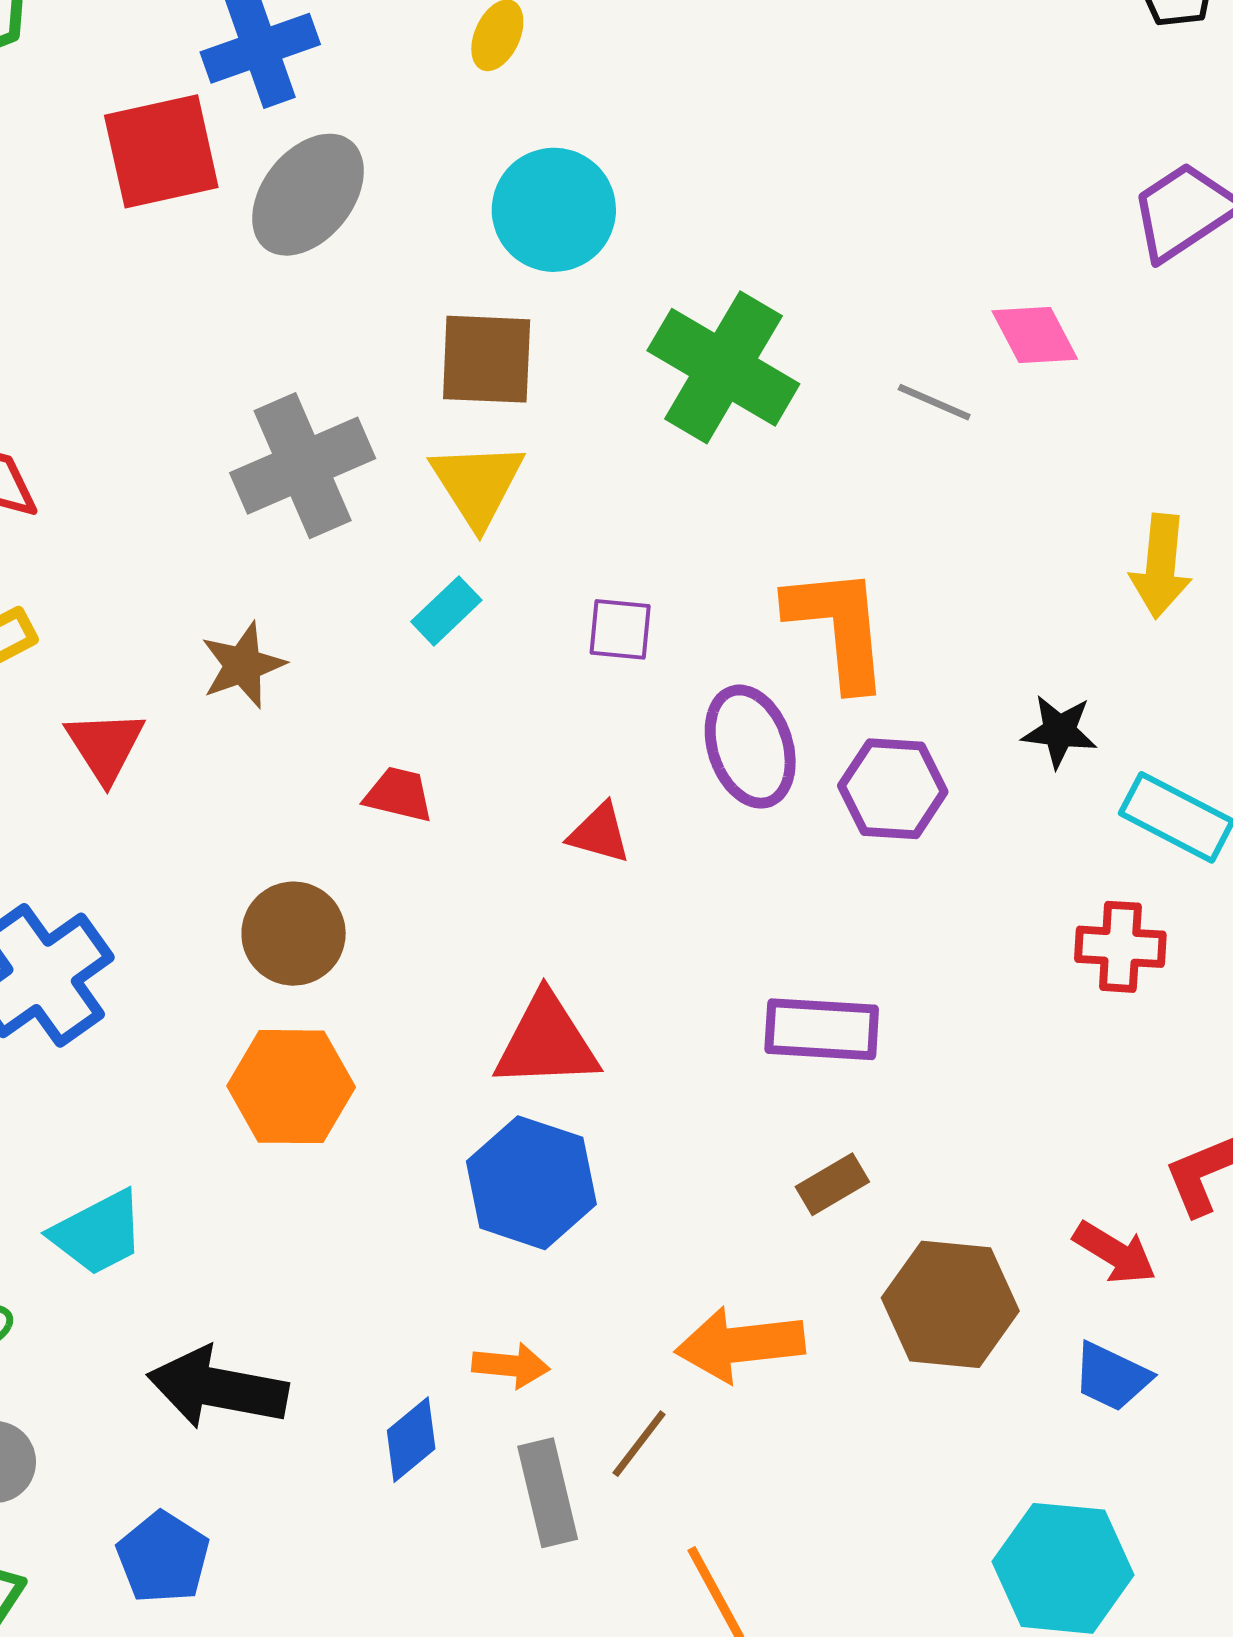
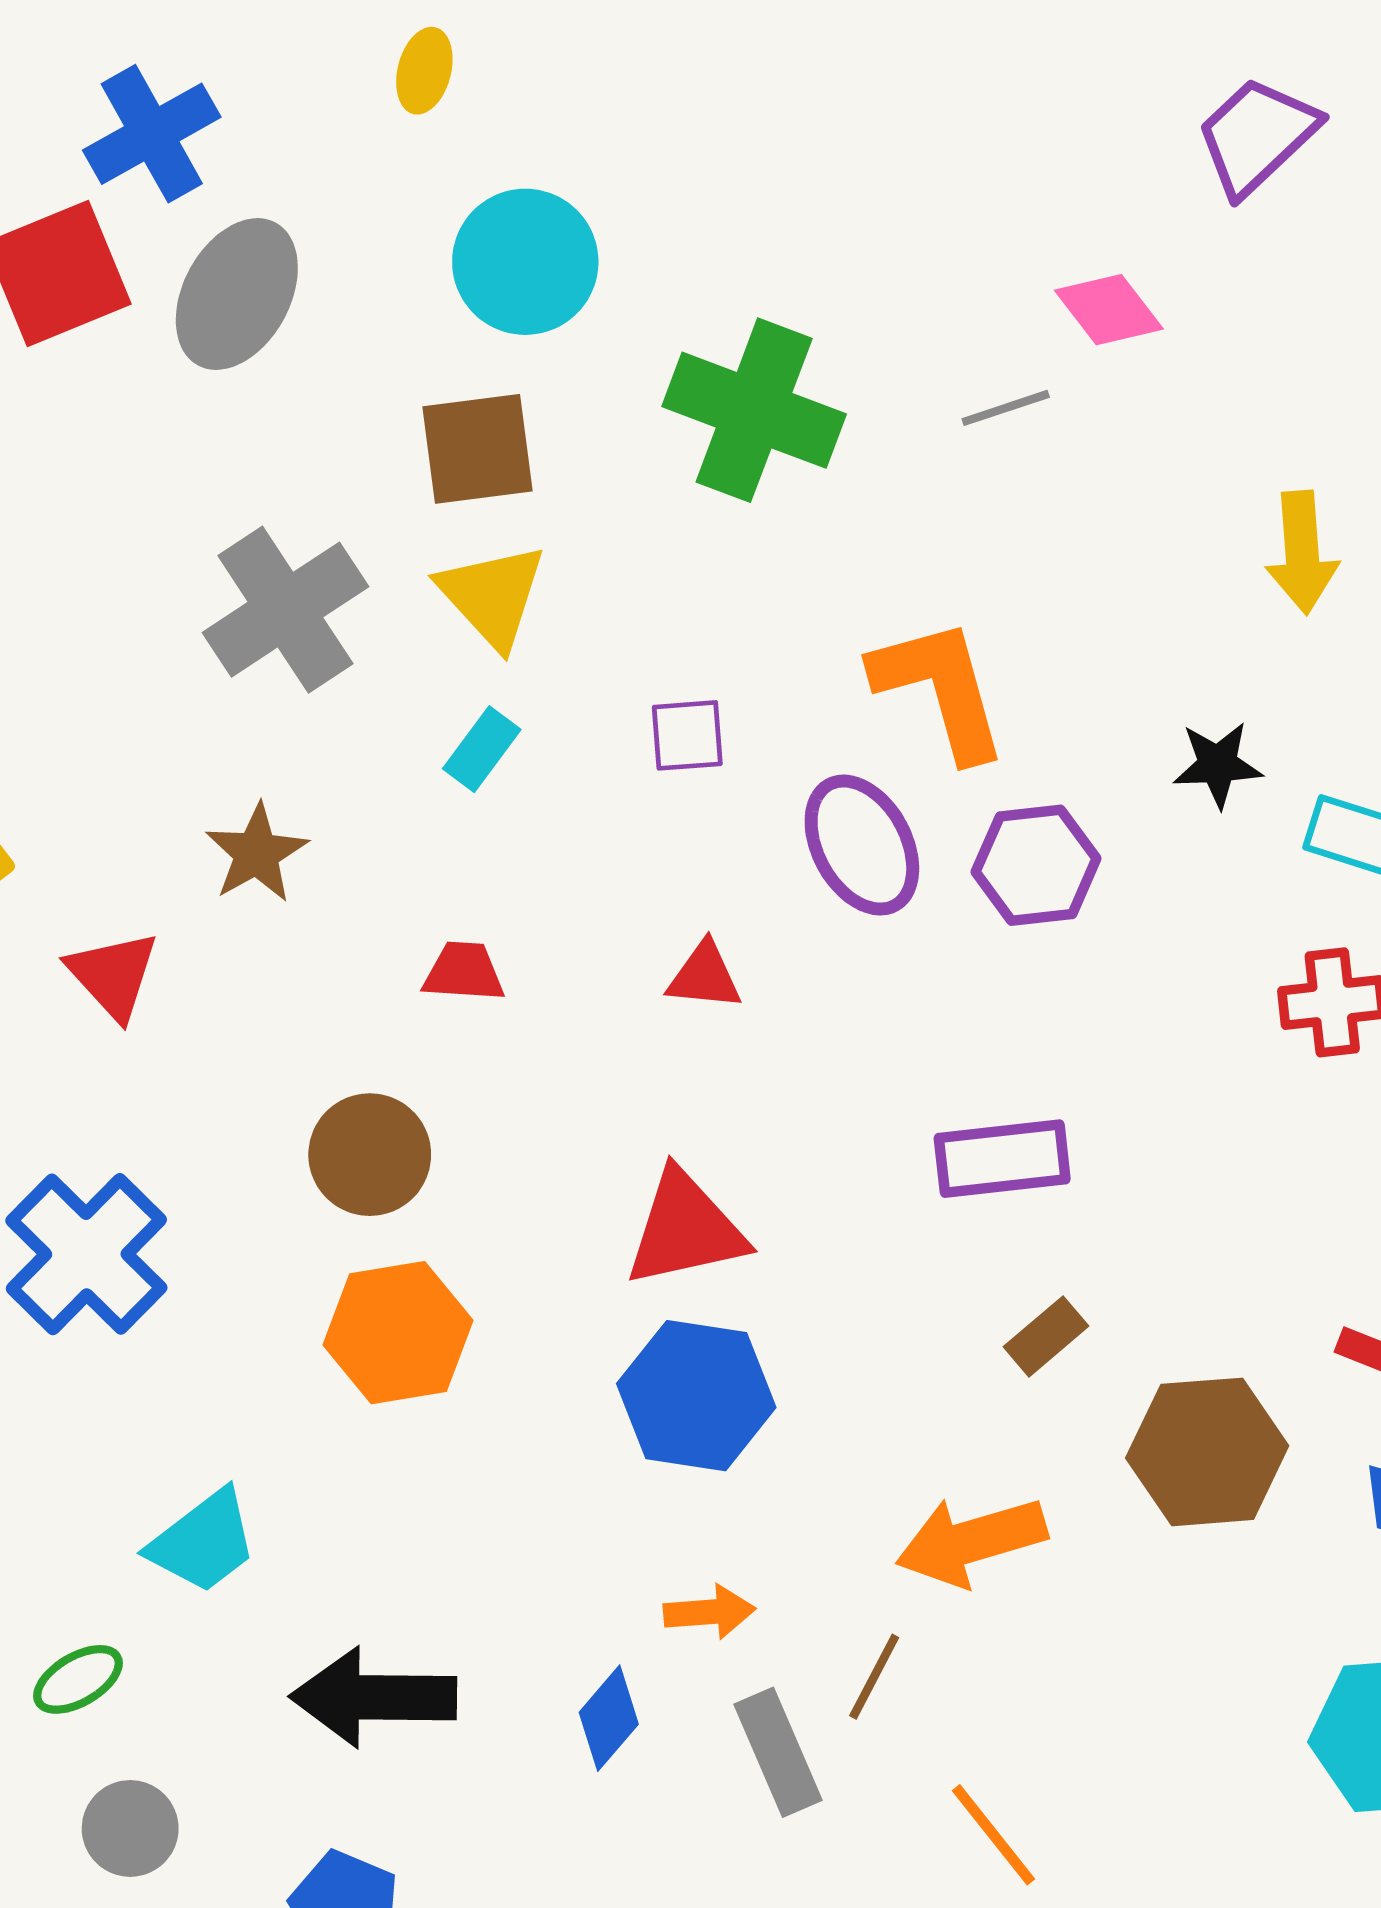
gray line: (934, 402) -> (1006, 408), turned -32

